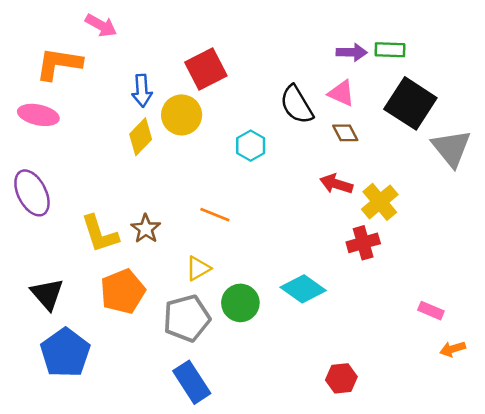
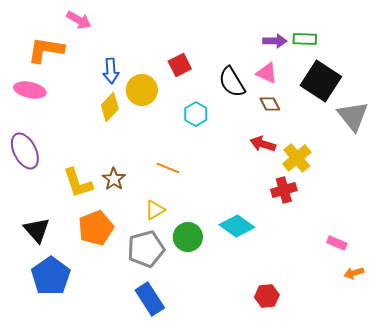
red square: (206, 69) -> (180, 65), moved, size x0.7

